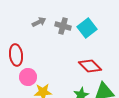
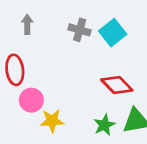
gray arrow: (39, 22) -> (27, 24), moved, turned -64

